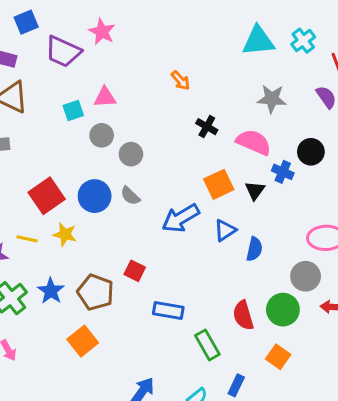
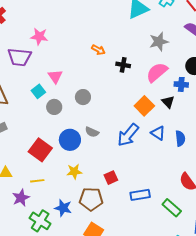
pink triangle: (105, 97) -> (55, 76), turned -42
black cross: (207, 127) -> (123, 65), moved
gray circle: (102, 135) -> (54, 107), moved
pink semicircle: (254, 142) -> (157, 72), turned -45
gray circle: (131, 154) -> (83, 97), moved
blue triangle: (225, 230) -> (158, 133), turned -35
yellow star: (65, 234) -> (74, 172), moved
red square: (135, 271) -> (111, 178), turned -32

